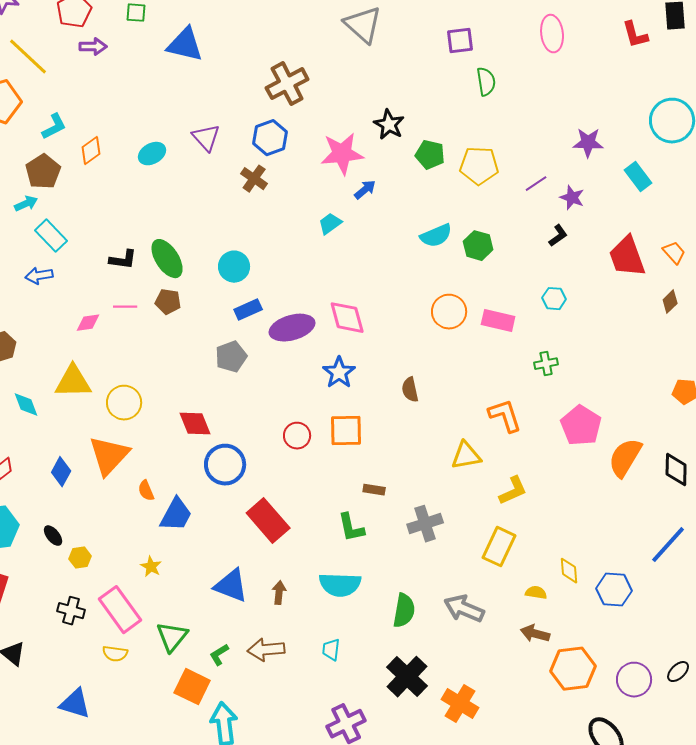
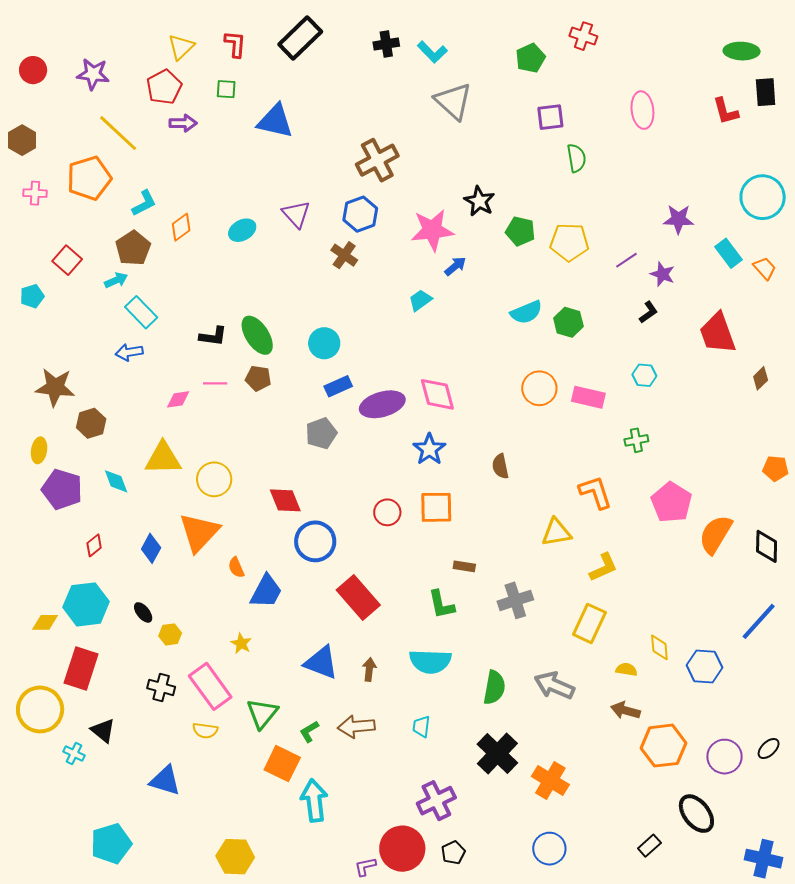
orange trapezoid: (674, 253) -> (765, 268), moved

